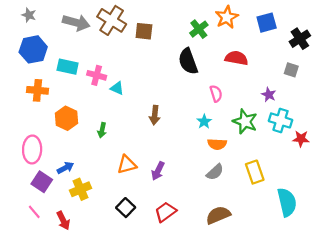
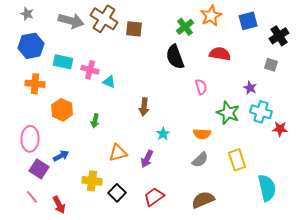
cyan star: (204, 122) -> (163, 134), moved
yellow cross: (80, 189) -> (92, 181), moved, turned 30

